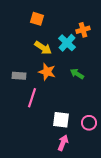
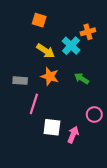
white square: (61, 120) -> (52, 127), moved
pink circle: (89, 123) -> (94, 115), moved
pink arrow: (63, 143) -> (73, 135), moved

